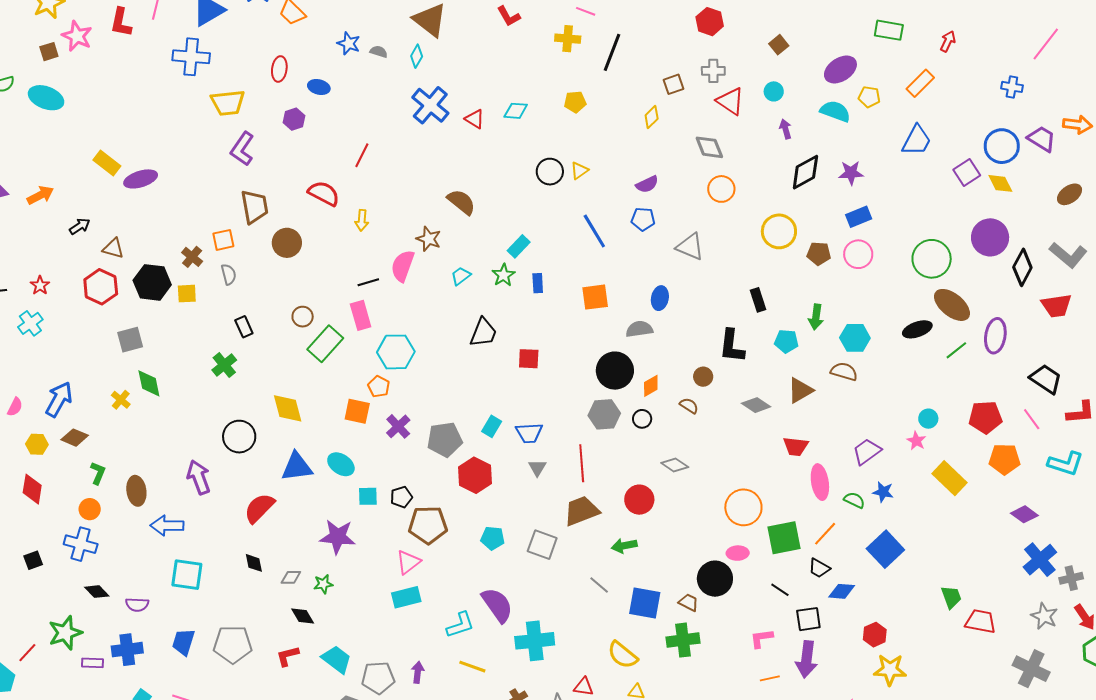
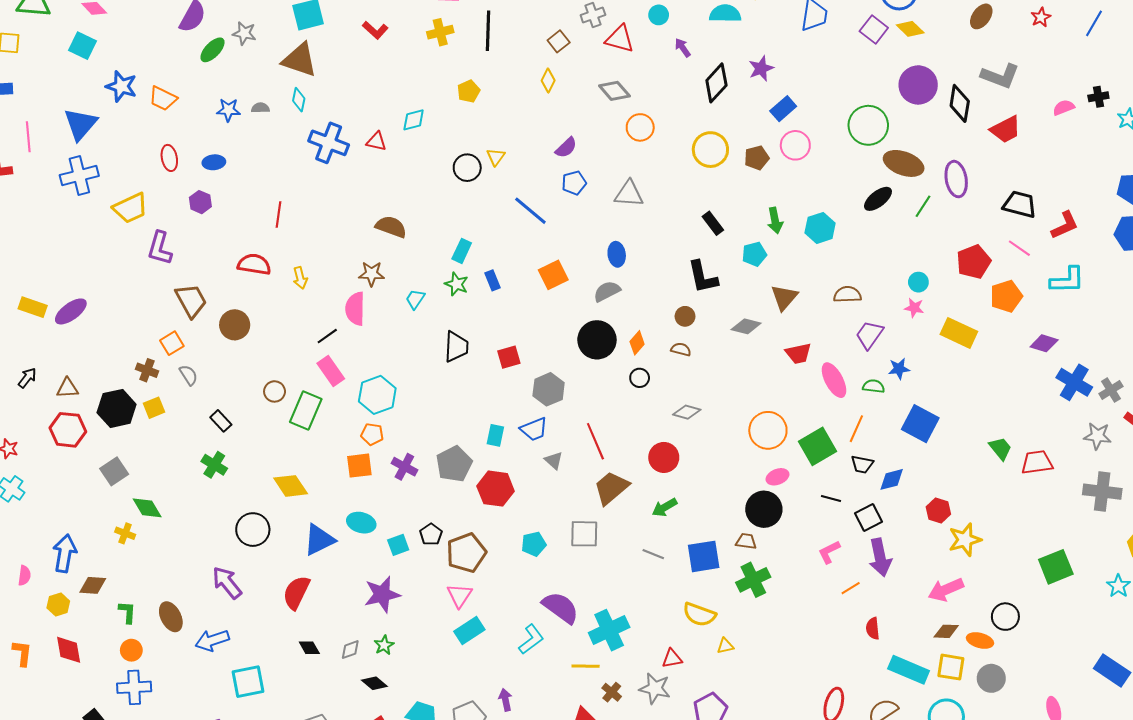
brown semicircle: (844, 372) -> (847, 295), moved
gray hexagon: (604, 414) -> (549, 389), moved
yellow line: (472, 667) -> (586, 666), moved

